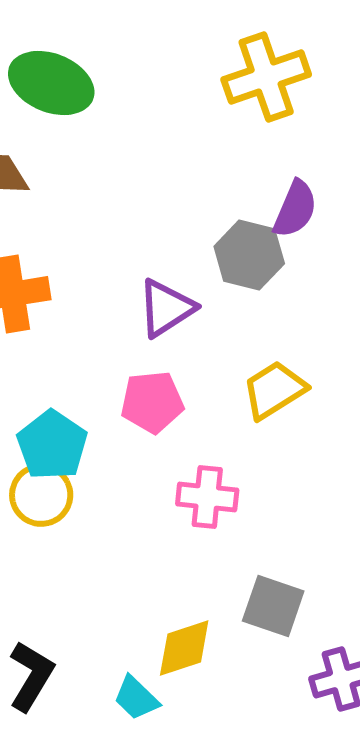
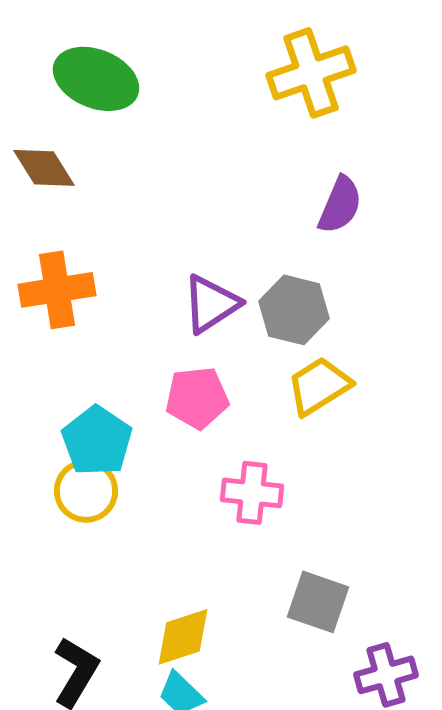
gray hexagon: (249, 255) -> (294, 310), moved
yellow diamond: (184, 648) -> (183, 637), moved

